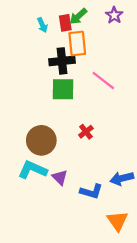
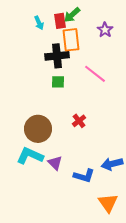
purple star: (114, 15) -> (105, 30), moved
green square: (63, 89) -> (58, 82), size x0.6

